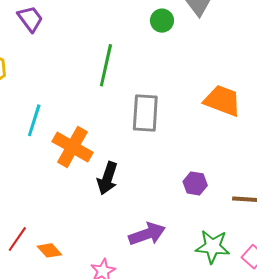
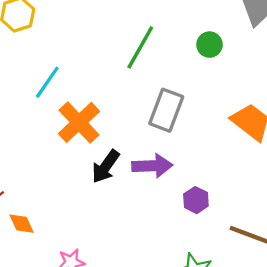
green circle: (162, 21) -> (209, 45), moved
purple arrow: (147, 234) -> (152, 166), moved

